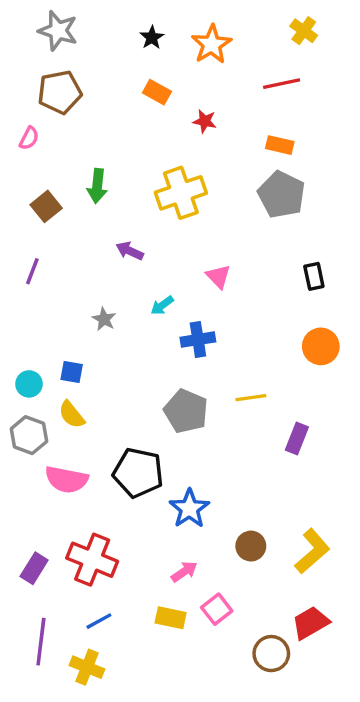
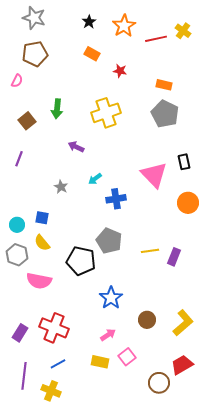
yellow cross: (304, 31) -> (183, 31), moved
red line: (282, 84) -> (156, 39), moved
pink triangle: (218, 276) -> (154, 175), moved, size x1.8
yellow line: (251, 398) -> (150, 251), moved
black pentagon: (138, 473) -> (81, 261), moved

